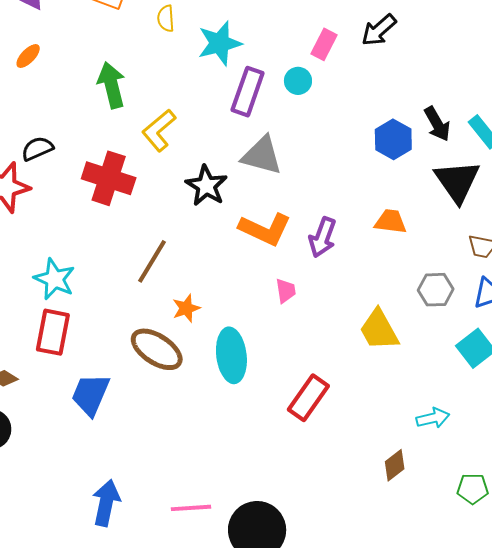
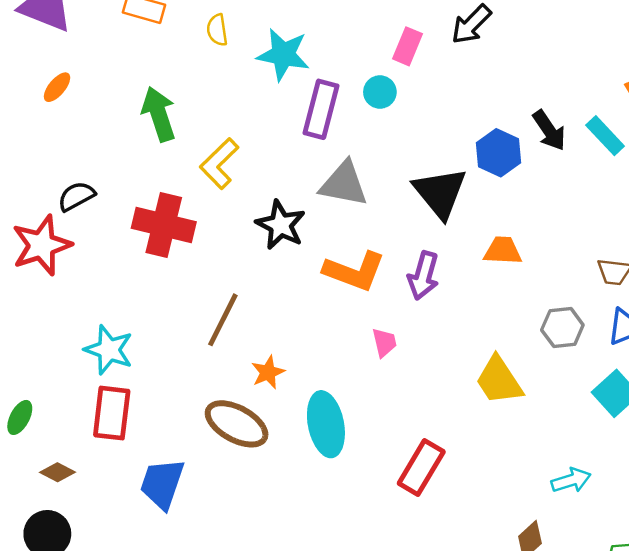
cyan star: (220, 43) -> (283, 55), turned 30
black triangle: (457, 181) -> (440, 193), moved

